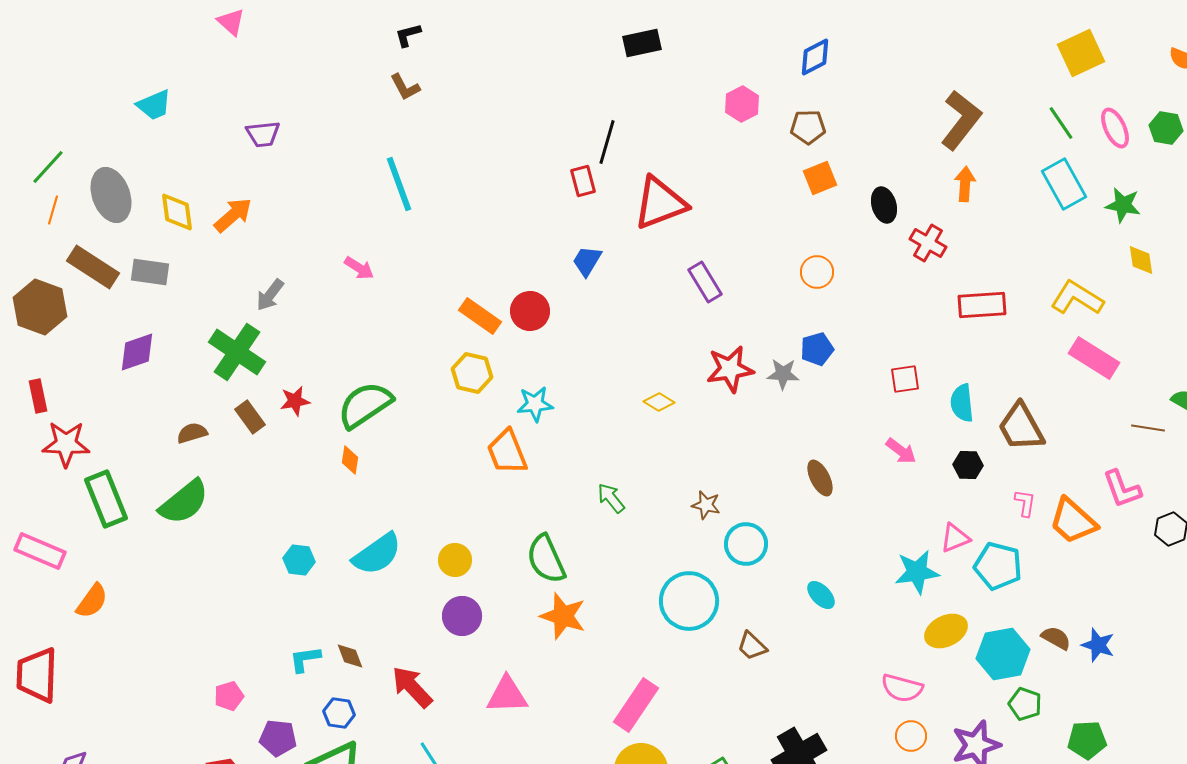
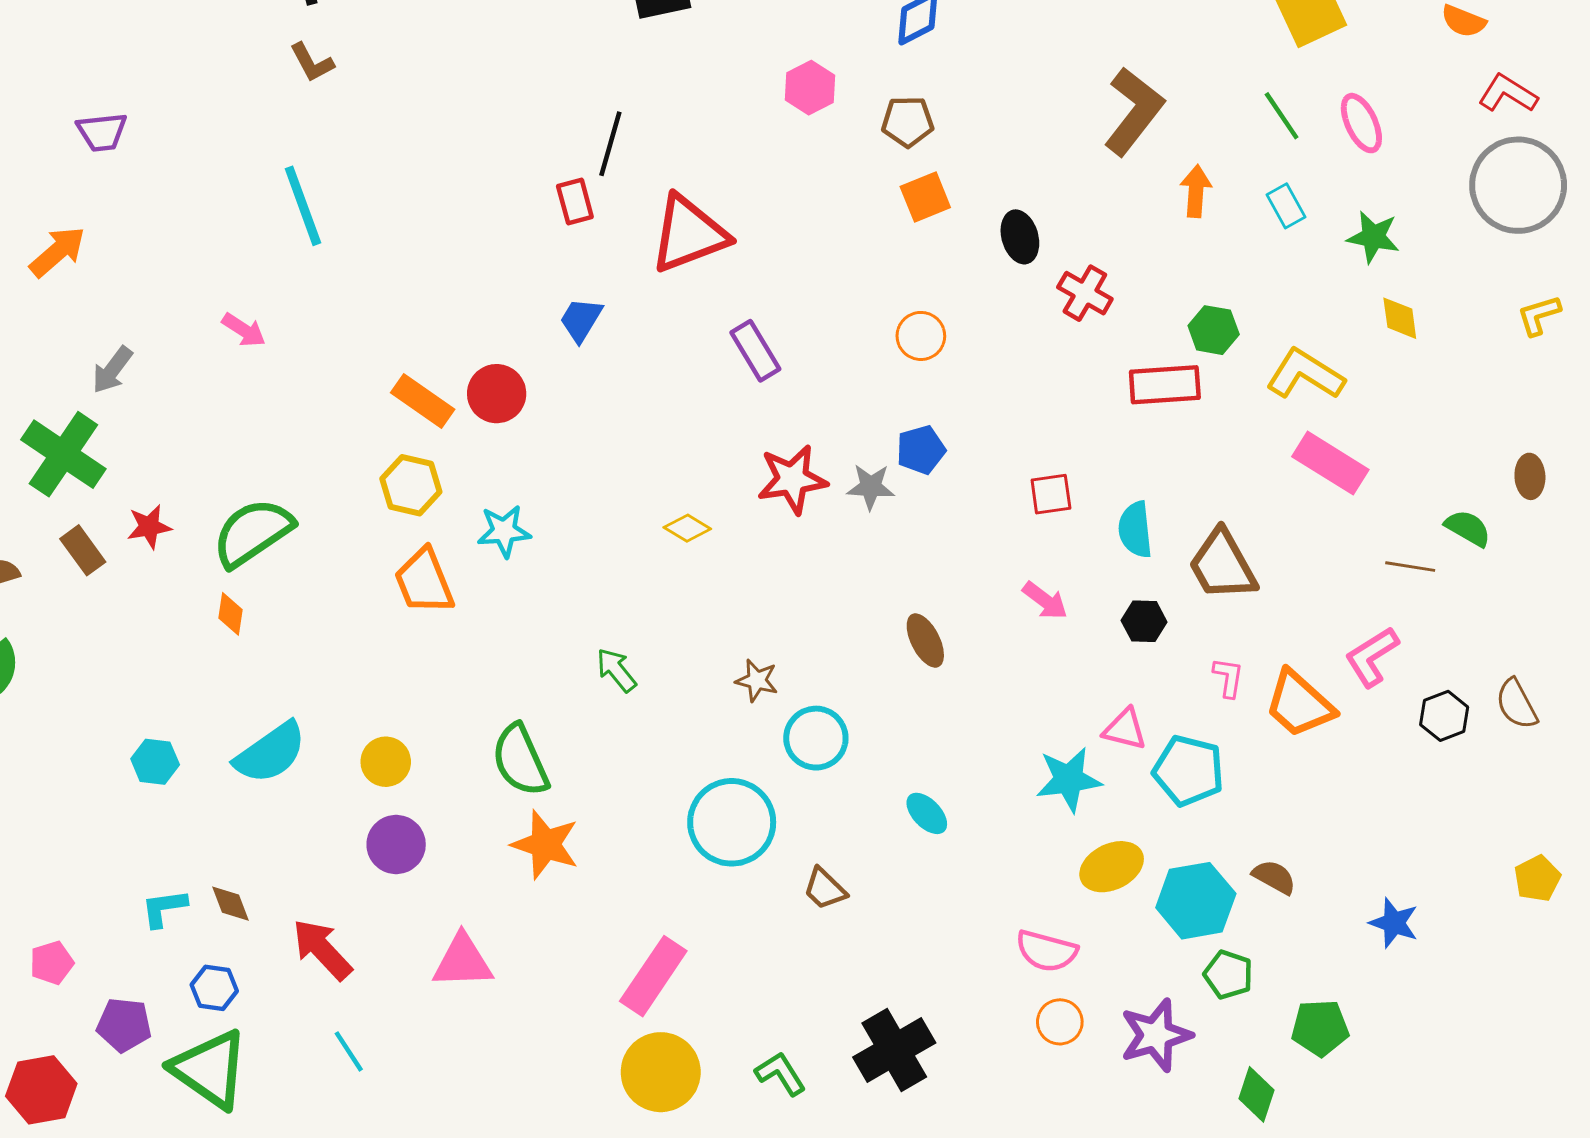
green hexagon: (1166, 128) -> (1214, 330), moved
orange arrow: (965, 184) -> (1196, 191), moved
cyan rectangle: (1064, 184) -> (1286, 206), size x0.6
orange trapezoid: (507, 452) -> (424, 581), moved
pink L-shape: (1122, 489) -> (1372, 657), turned 78
pink triangle: (955, 538) -> (1125, 729), turned 36
blue star: (1098, 645) -> (1394, 923), moved

